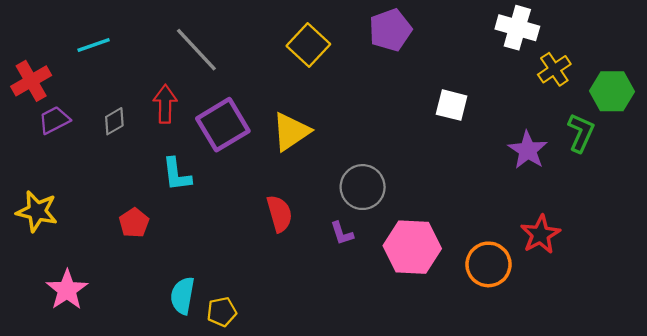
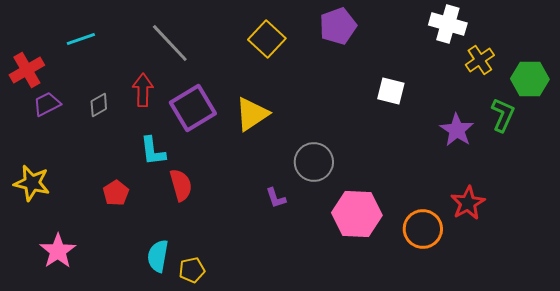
red semicircle: (279, 214) -> (181, 185), moved
purple L-shape: (342, 233) -> (276, 198), moved

